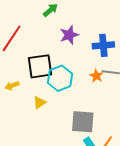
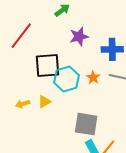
orange star: (96, 76) -> (93, 78), moved
yellow arrow: (12, 86) -> (23, 104), moved

